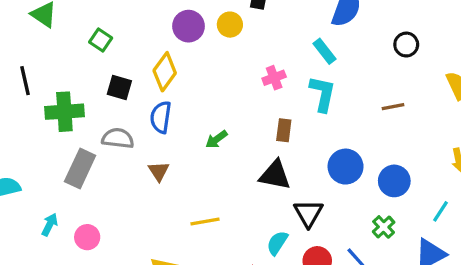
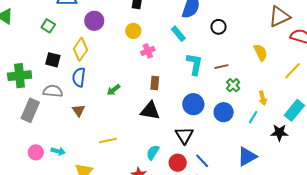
yellow circle: (230, 25) -> (133, 31), moved
green square: (101, 40) -> (48, 26), moved
black circle: (406, 45) -> (219, 27), moved
cyan L-shape: (323, 94) -> (195, 64), moved
cyan line: (440, 211) -> (253, 117), moved
black triangle: (308, 213) -> (184, 135), moved
cyan arrow: (50, 225) -> (58, 151), moved, turned 80
green cross: (384, 227) -> (233, 85), moved

